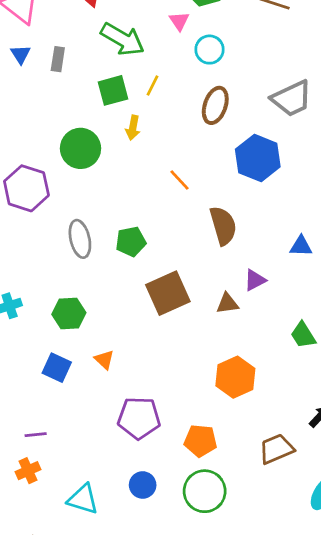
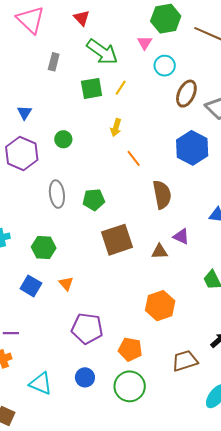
blue triangle: (21, 54) -> (24, 113), moved
brown ellipse: (215, 105) -> (186, 94), moved
yellow arrow: (133, 128) -> (116, 128), moved
green circle: (81, 148) -> (63, 139), moved, size x0.6
purple triangle: (255, 280) -> (181, 236), turned 48

